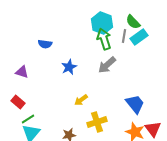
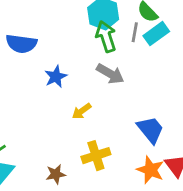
blue semicircle: (45, 44) -> (21, 44), size x1.5
gray arrow: (107, 65) -> (110, 74), turned -108
yellow arrow: (81, 100) -> (82, 111), moved

